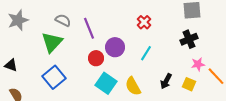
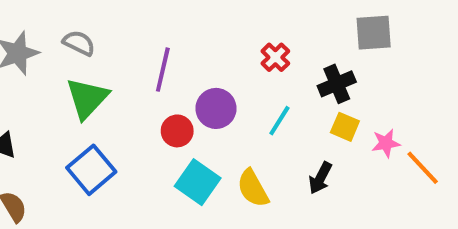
gray semicircle: (63, 20) -> (79, 43), moved
purple line: (89, 28) -> (163, 70), turned 35
black cross: (189, 39) -> (337, 84), moved
yellow square: (189, 84) -> (345, 127), moved

